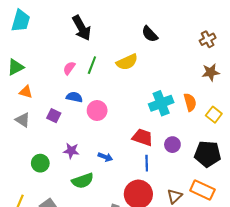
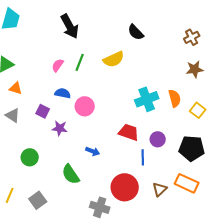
purple star: (71, 151) -> (60, 128), moved
blue line: (147, 163) -> (143, 157), moved
green semicircle: (83, 181) -> (71, 174), turned 75

